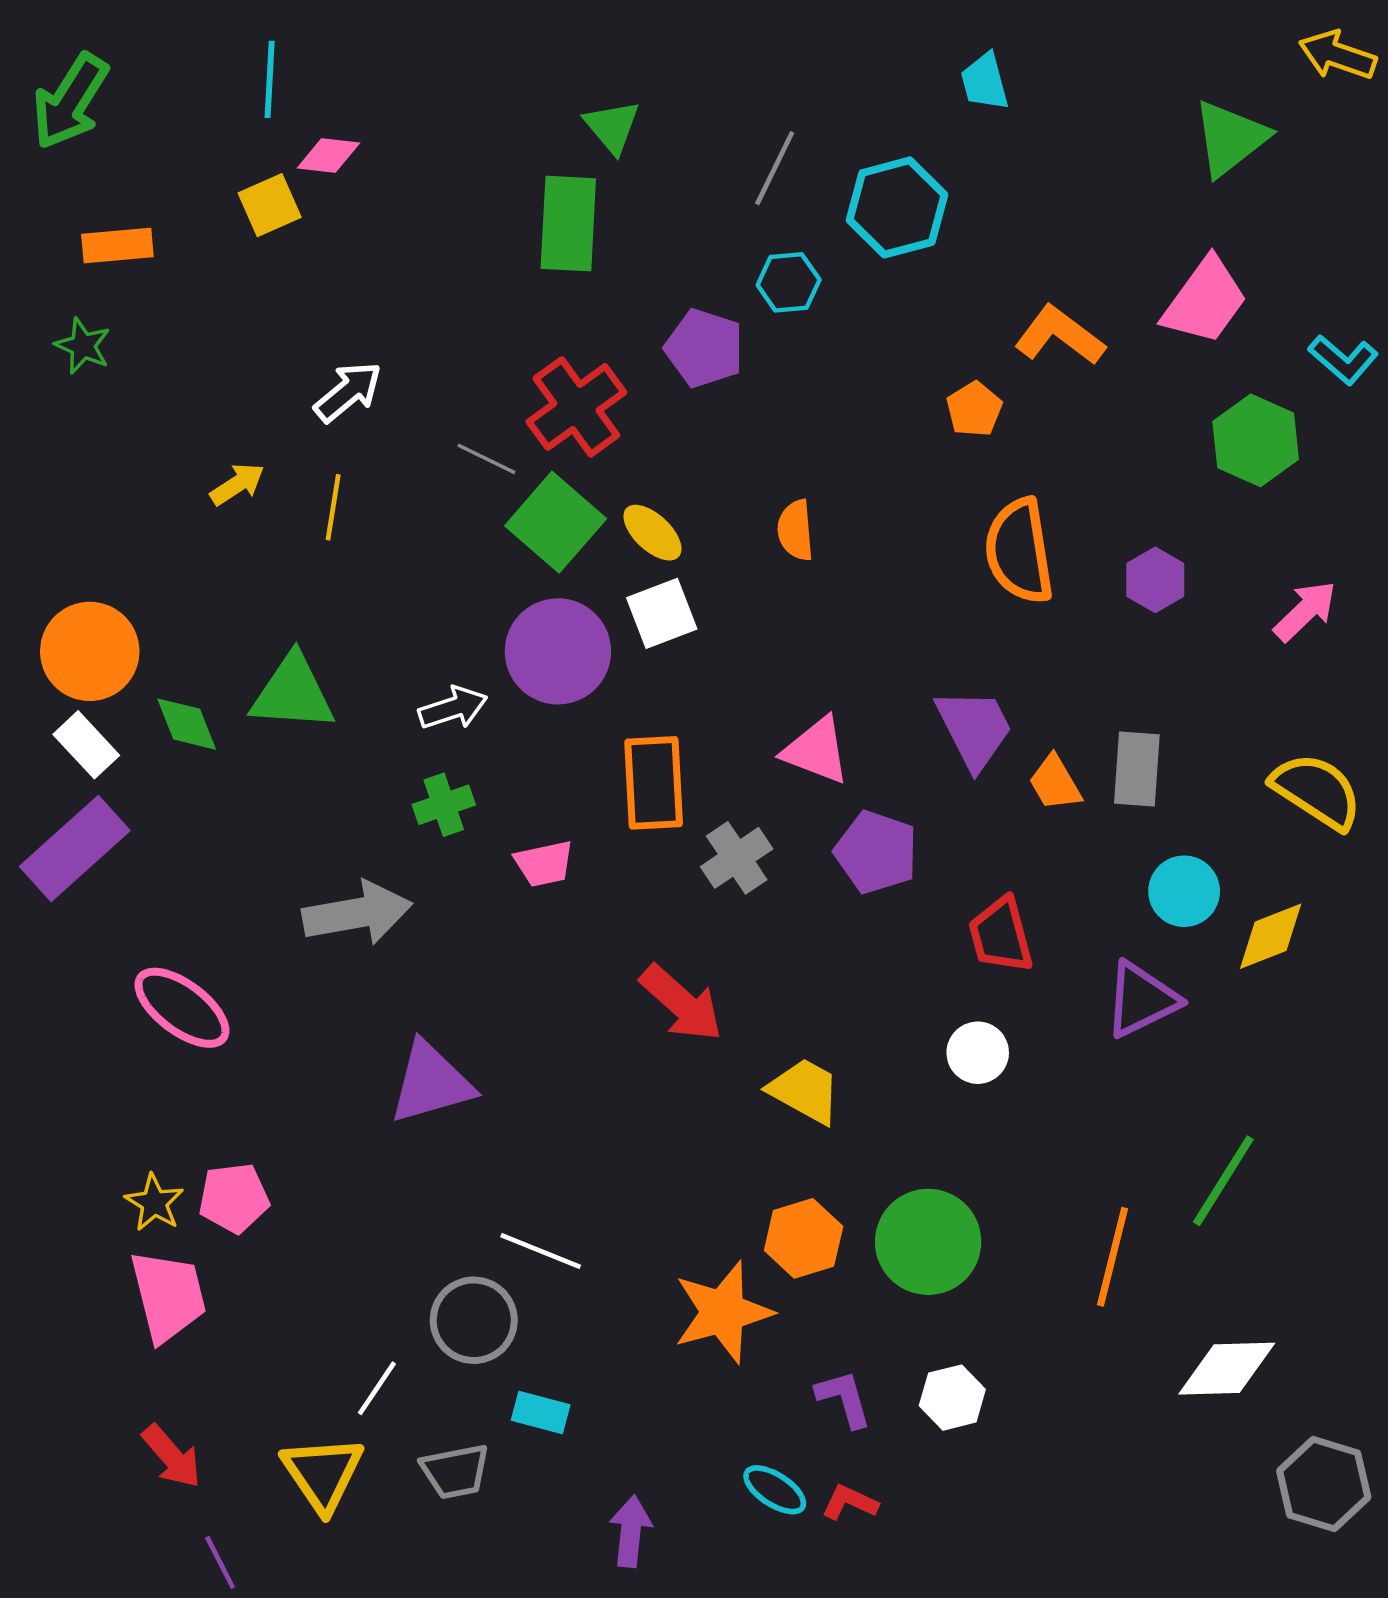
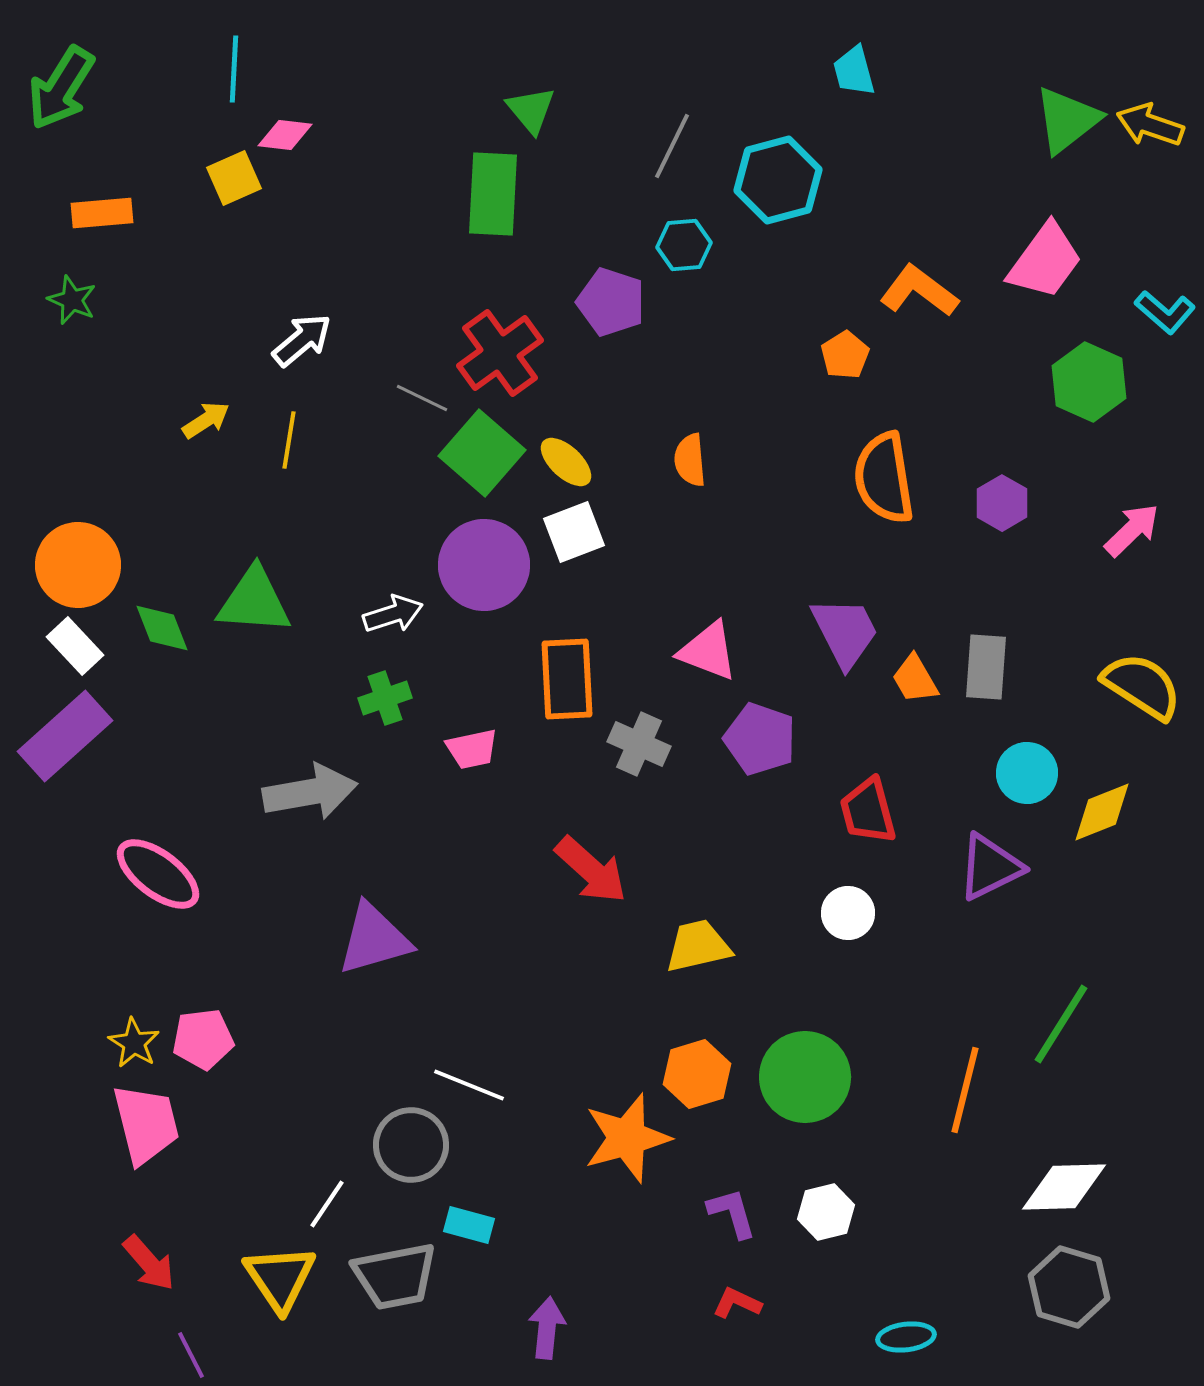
yellow arrow: (1337, 55) -> (1150, 125), moved
gray cross: (737, 858) -> (639, 744), turned -32
yellow trapezoid: (805, 1091) -> (698, 946), turned -42
gray trapezoid: (455, 1471) -> (395, 1276), size x1.4
gray hexagon: (1324, 1484) -> (1069, 1287), moved
cyan ellipse: (775, 1490) -> (906, 1337), moved, turned -40

